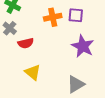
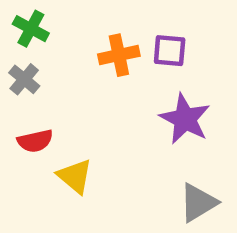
red semicircle: (26, 43) -> (35, 141), moved
gray triangle: (76, 84) -> (198, 203), moved

